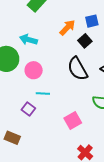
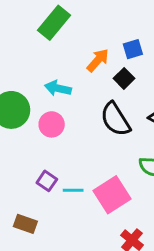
cyan arrow: (28, 40) -> (58, 88), moved
cyan line: (43, 93) -> (73, 190), moved
pink square: (73, 121) -> (112, 195), size x1.4

